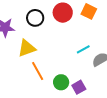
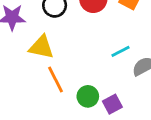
yellow triangle: (27, 48) -> (41, 47), turned 30

